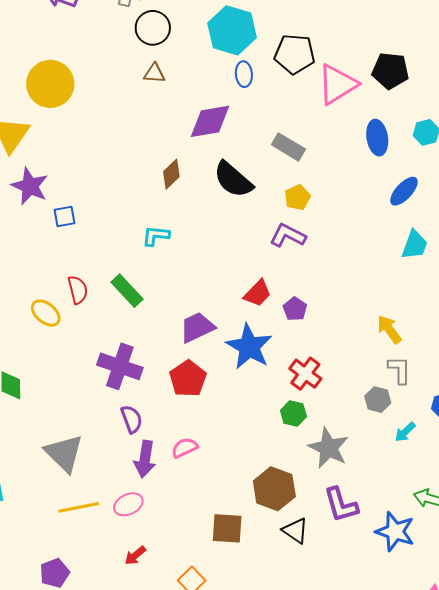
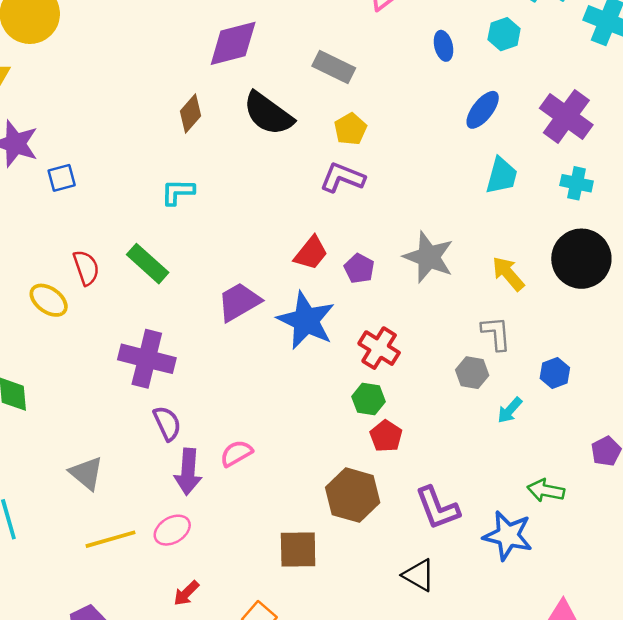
blue ellipse: (377, 138) -> (443, 46), size x0.7
yellow arrow: (389, 329) -> (508, 274), moved
red pentagon: (188, 379) -> (386, 436), moved, size x0.7
gray star: (329, 448) -> (429, 257), moved
gray triangle: (64, 453) -> (86, 473), size x0.7
black triangle: (295, 531) -> (419, 575), moved

